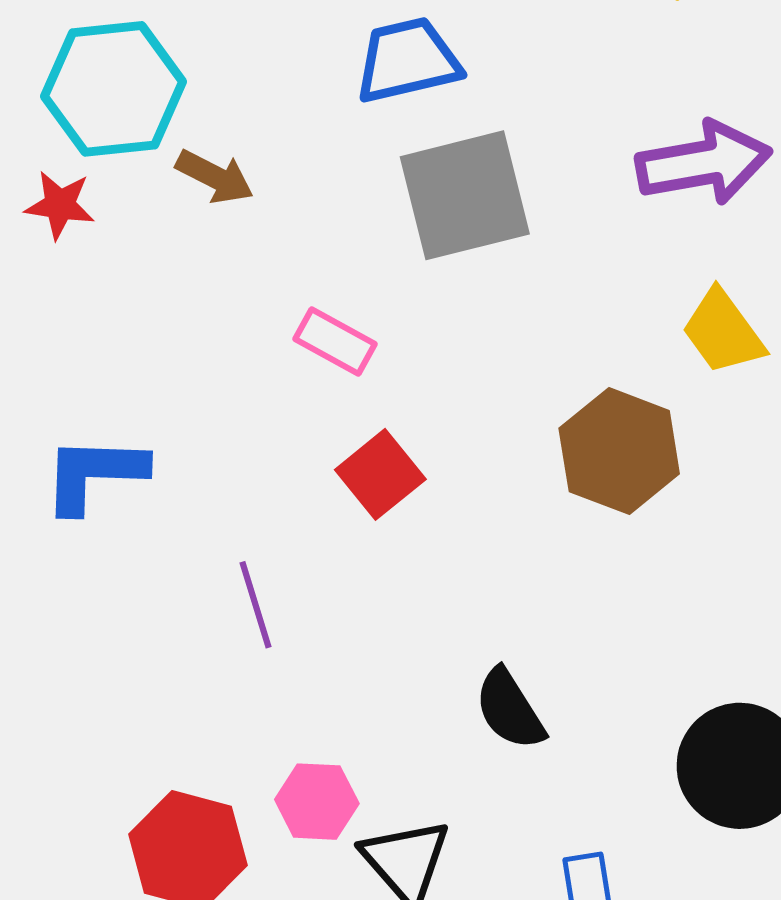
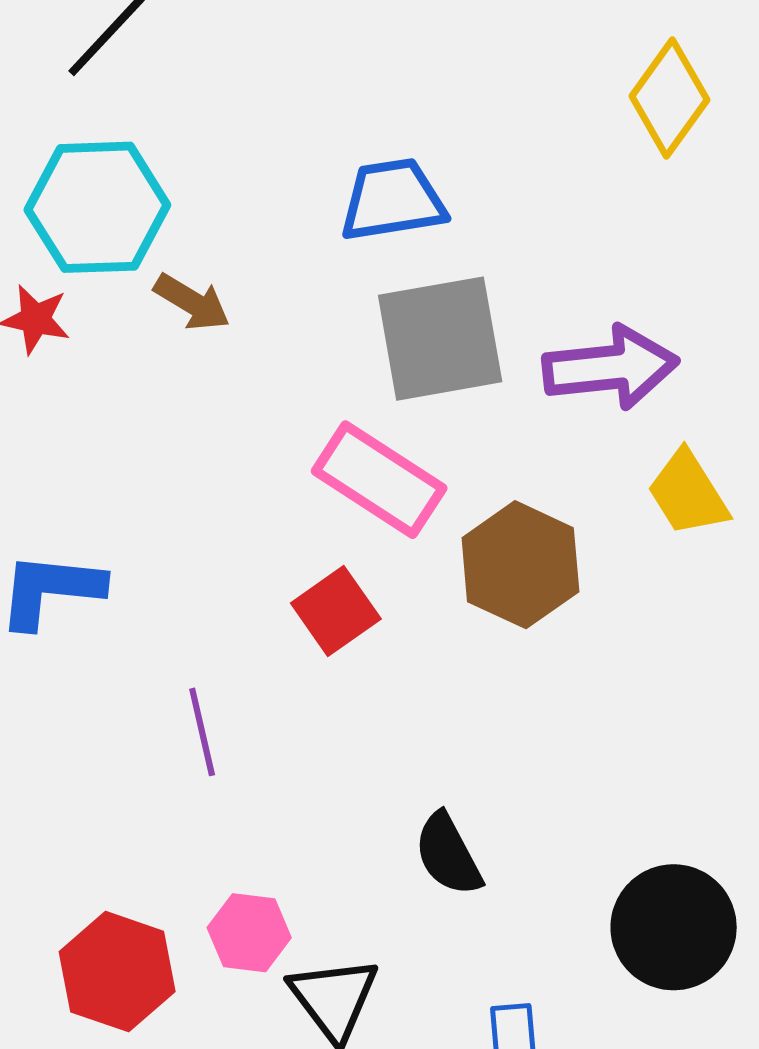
purple arrow: (704, 163) -> (610, 368), moved
pink rectangle: (335, 342) -> (379, 480), moved, size x1.6
brown hexagon: (619, 451) -> (520, 565), moved

